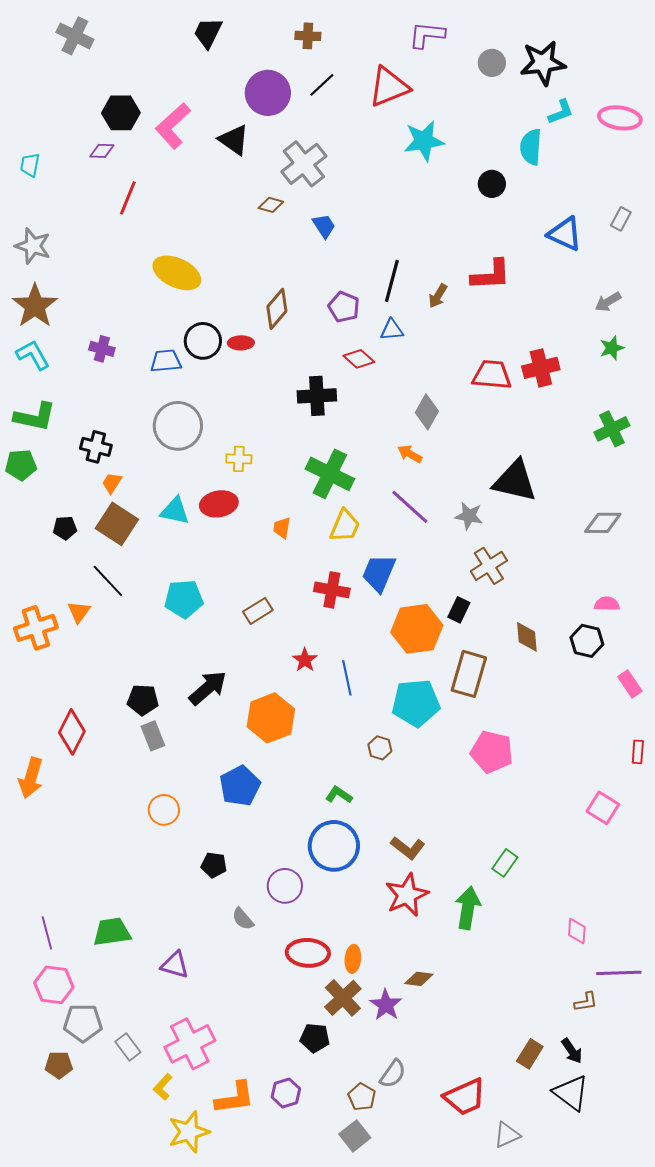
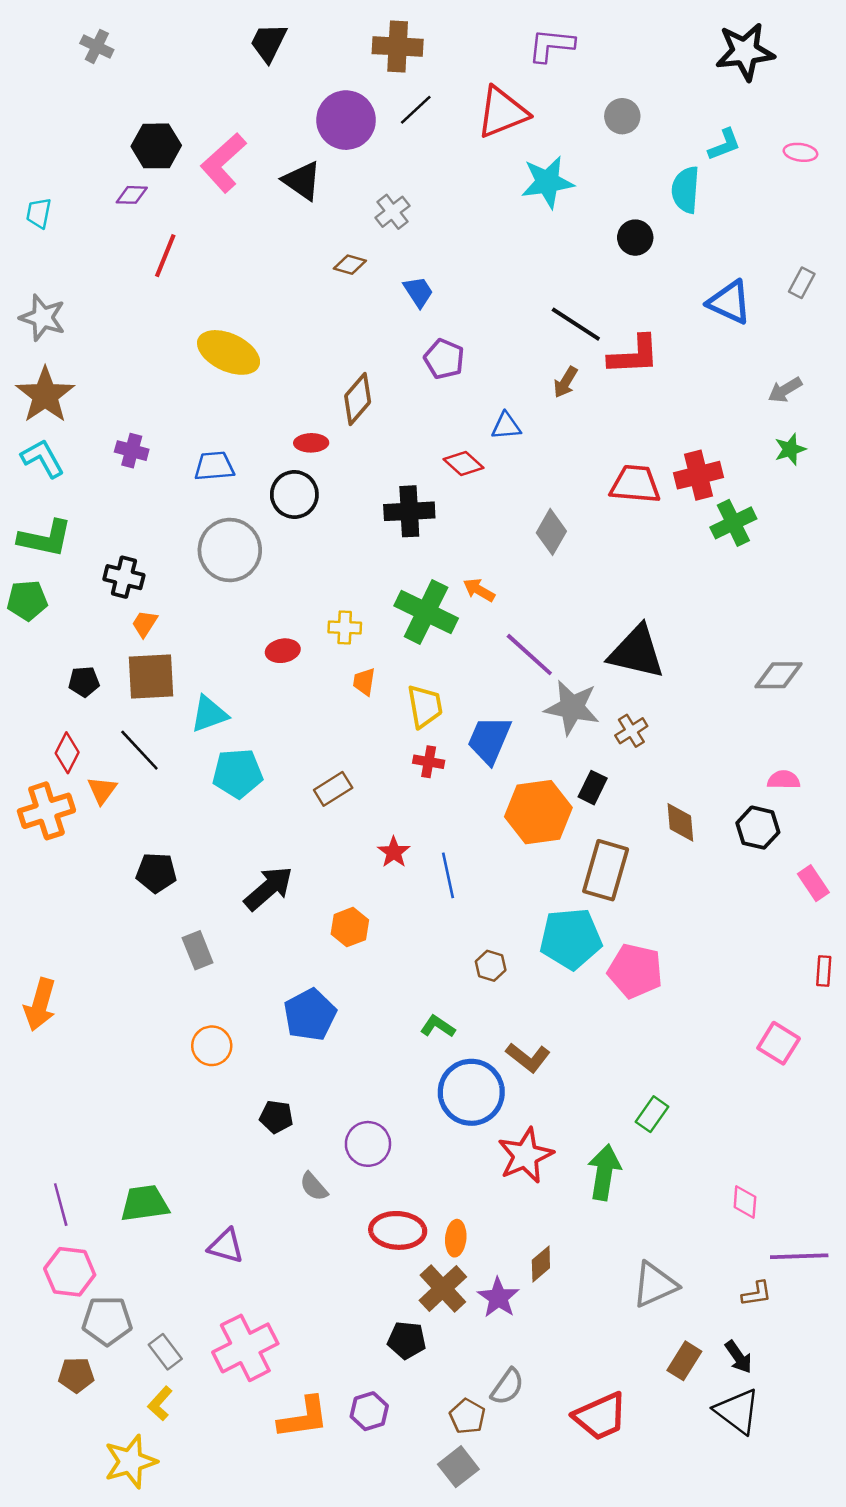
gray cross: (75, 36) -> (97, 46), size x0.7
brown cross: (308, 36) -> (398, 46), size x1.5
gray circle: (492, 63) -> (622, 116), moved
black star: (543, 63) -> (745, 52), moved
pink ellipse: (620, 118) -> (800, 152), size x0.6
gray cross: (304, 164) -> (392, 212), size x0.6
black line: (392, 281) -> (576, 324), moved, turned -72
purple pentagon: (344, 307) -> (444, 359), moved
black circle: (203, 341) -> (294, 494), moved
green cross: (612, 429) -> (733, 523), moved
orange arrow: (410, 454) -> (479, 590), moved
yellow cross: (239, 459) -> (345, 627), moved
black triangle: (515, 481) -> (637, 652), moved
red ellipse: (219, 504) -> (283, 651), size x0.7
cyan triangle: (175, 511) -> (209, 714), moved, turned -32
gray star: (469, 516) -> (572, 708), moved, size x1.5
brown square: (117, 524) -> (151, 677), turned -36
yellow trapezoid: (345, 526) -> (425, 706), moved, turned -33
brown cross: (489, 566) -> (631, 731), size x0.7
red cross: (332, 590) -> (429, 762), size x0.7
black pentagon: (143, 700) -> (156, 873), moved
cyan pentagon: (416, 703) -> (571, 939), moved
orange hexagon: (271, 718) -> (350, 927), size x0.6
red diamond: (72, 732) -> (67, 753), moved, size x0.7
blue circle: (334, 846) -> (471, 1092), moved
brown L-shape: (408, 848) -> (528, 1057), moved
brown diamond: (419, 979) -> (541, 1264), turned -48
yellow L-shape: (163, 1087) -> (160, 1403), moved
yellow star: (189, 1132) -> (130, 1462), moved
gray triangle: (507, 1135) -> (655, 1285), moved, size x1.4

